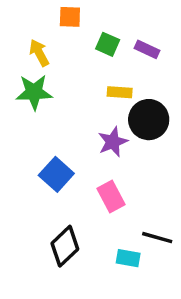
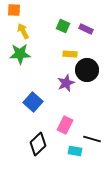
orange square: (70, 17) -> (14, 10), moved
pink rectangle: (111, 197) -> (65, 125), moved, turned 54

